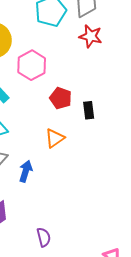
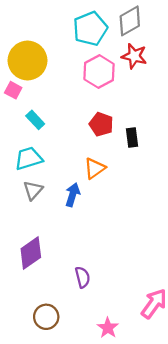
pink hexagon: (32, 65) -> (99, 72), moved
blue arrow: (26, 171) -> (73, 195), moved

